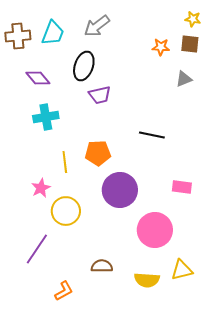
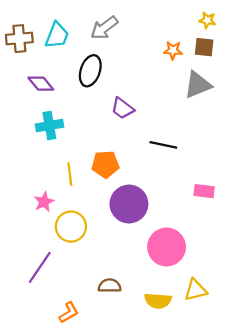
gray triangle: (184, 79) -> (198, 85), size x1.6
purple trapezoid: (100, 95) -> (122, 108), moved, turned 50
pink rectangle: (182, 187) -> (204, 191), moved

